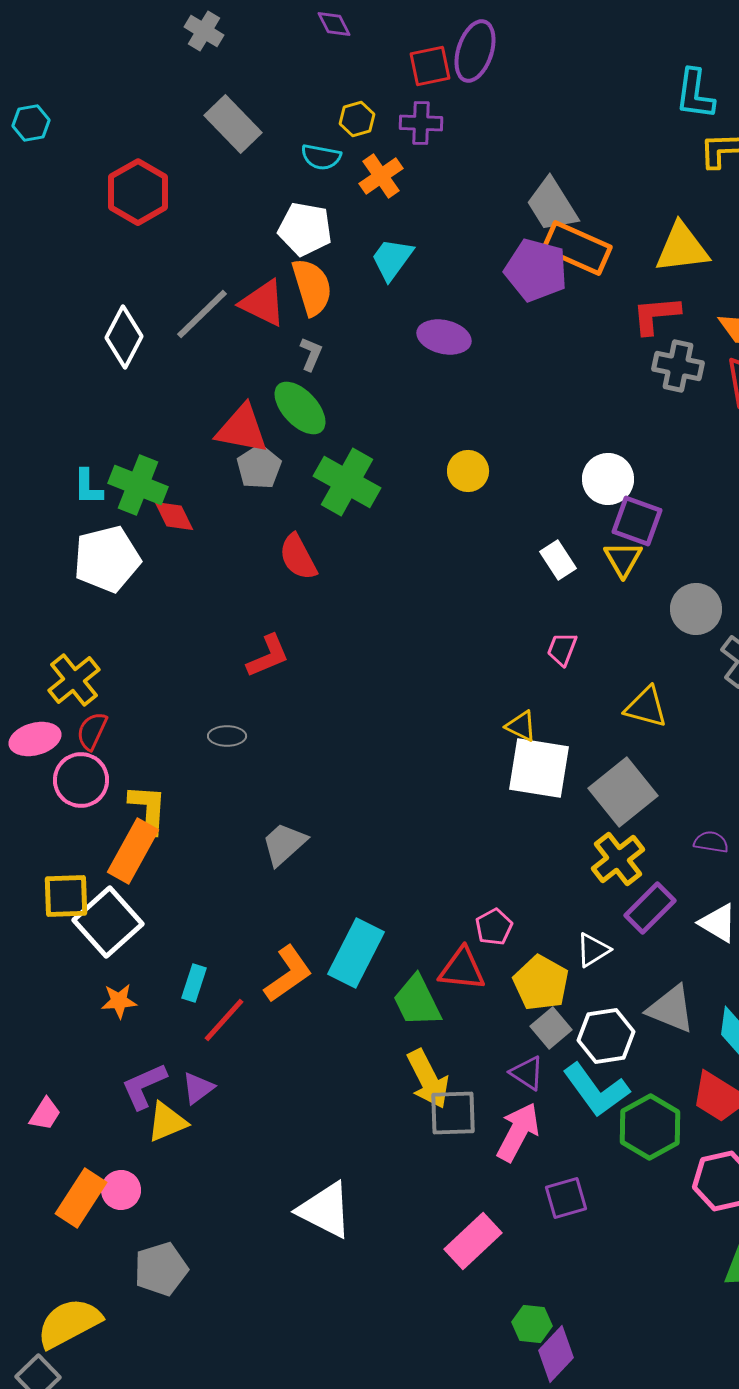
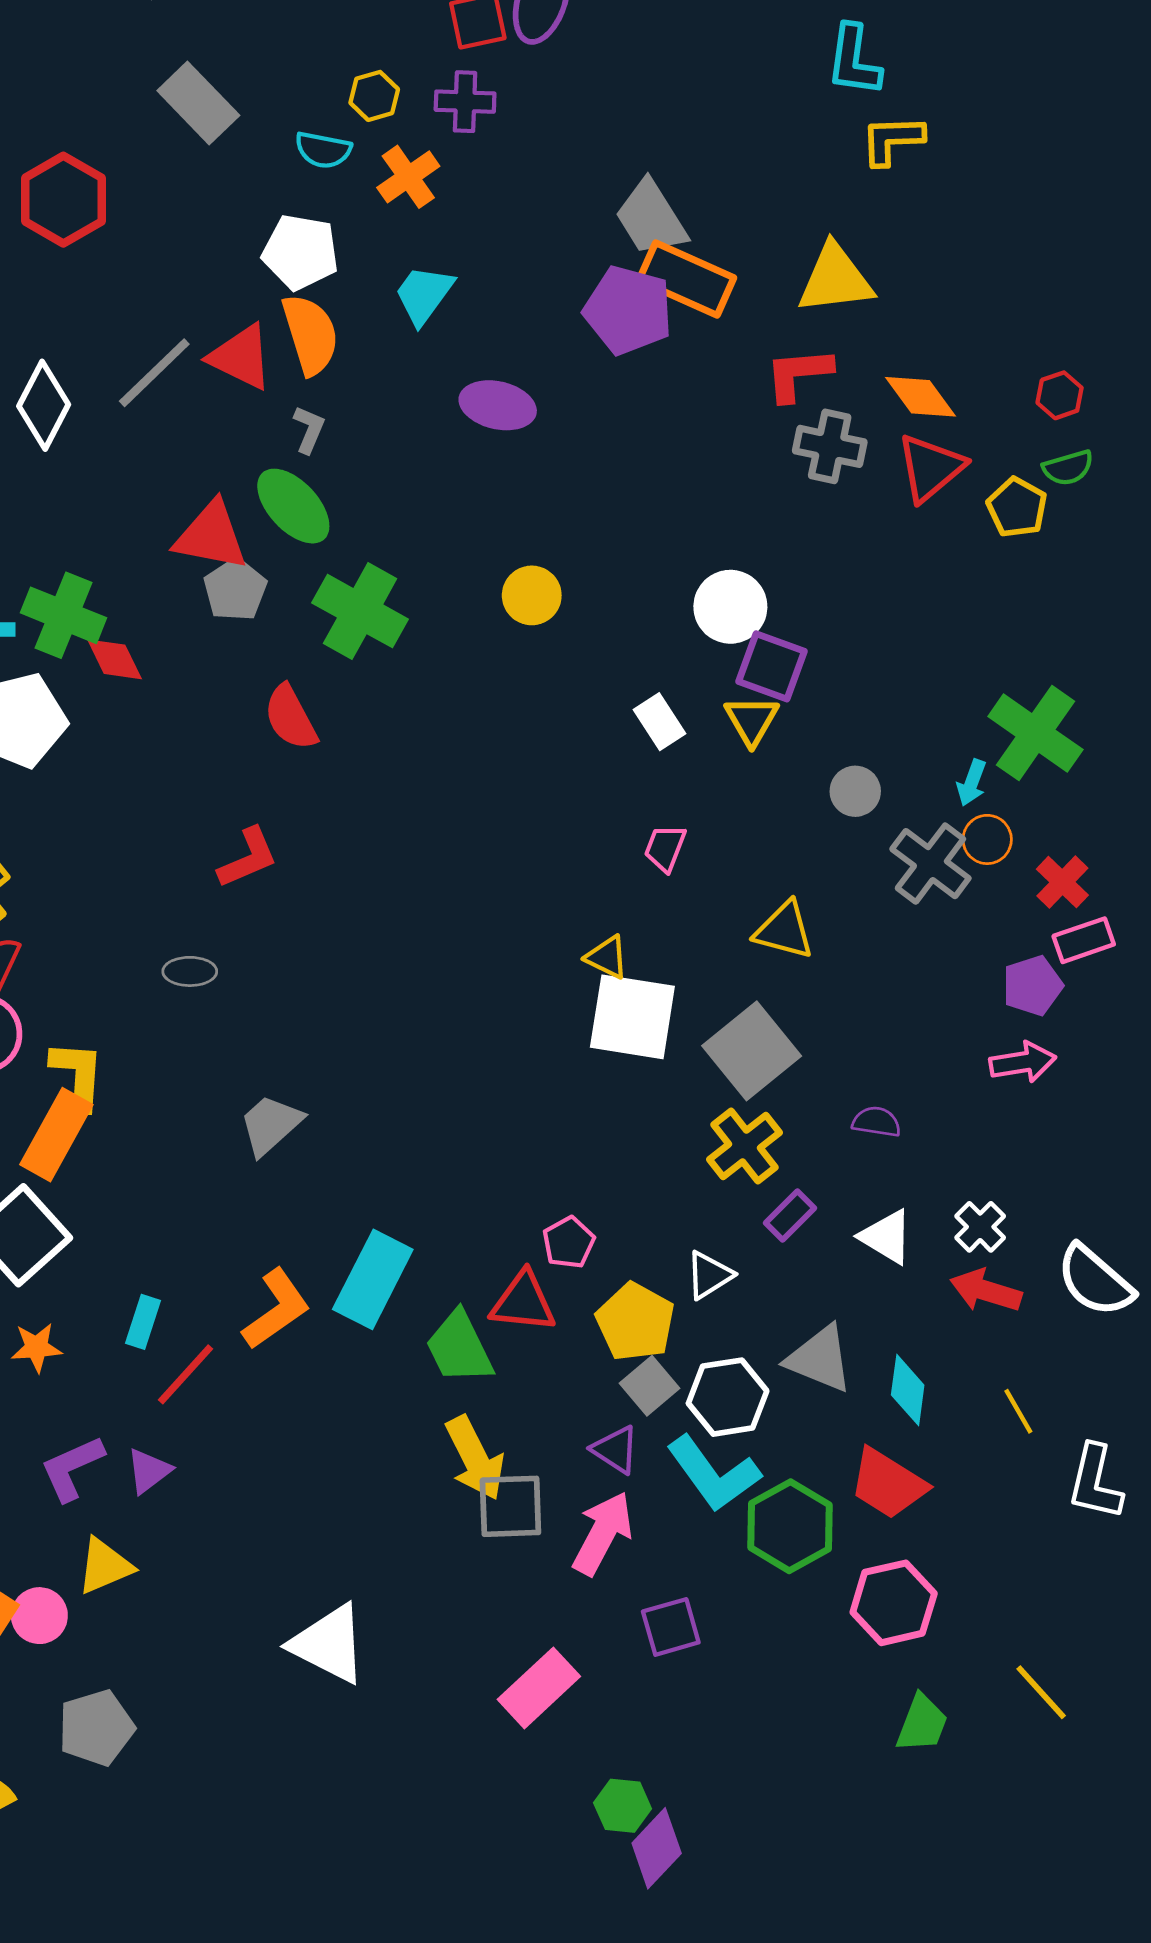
gray circle: (696, 609) -> (855, 791), size x0.7
purple rectangle: (650, 908) -> (790, 1215), size x0.7
yellow triangle: (167, 1122) -> (105, 1566), moved

